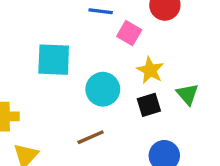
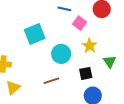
cyan square: (54, 60) -> (35, 34), turned -30
black square: (149, 105) -> (86, 73), moved

